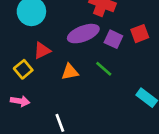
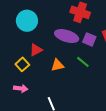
purple ellipse: (83, 34) -> (67, 36), turned 40

